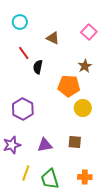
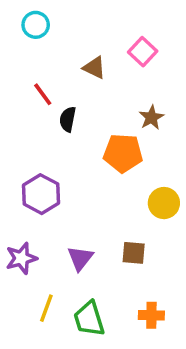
cyan circle: (20, 22) -> (36, 25), moved
pink square: (89, 32) -> (143, 52), moved
yellow circle: (83, 108) -> (164, 203), moved
purple triangle: (45, 145) -> (80, 258), turned -42

